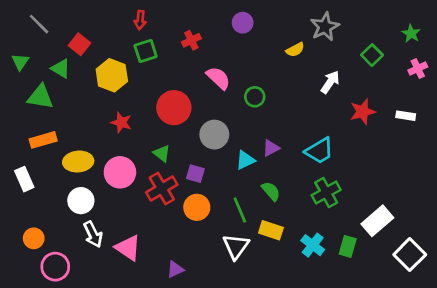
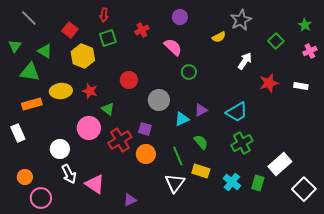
red square: (80, 44) -> (70, 30), moved
pink semicircle: (218, 78) -> (173, 47), moved
red circle: (174, 108) -> (129, 80), size x0.7
green triangle: (162, 153) -> (108, 109), moved
yellow ellipse: (78, 162) -> (61, 91), moved

